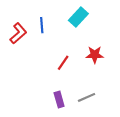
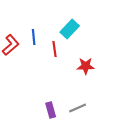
red line: (63, 63) -> (55, 49), moved, turned -42

